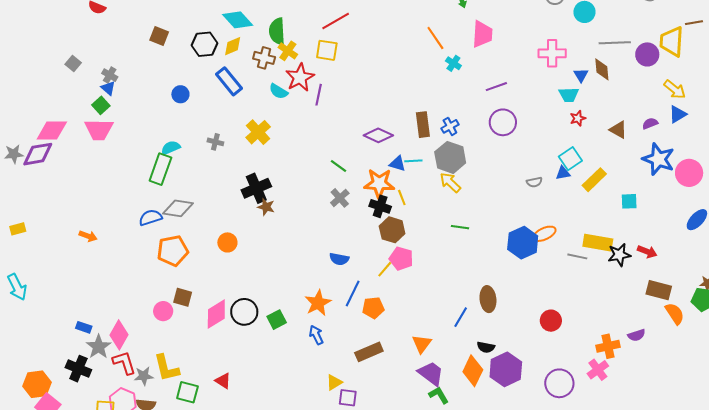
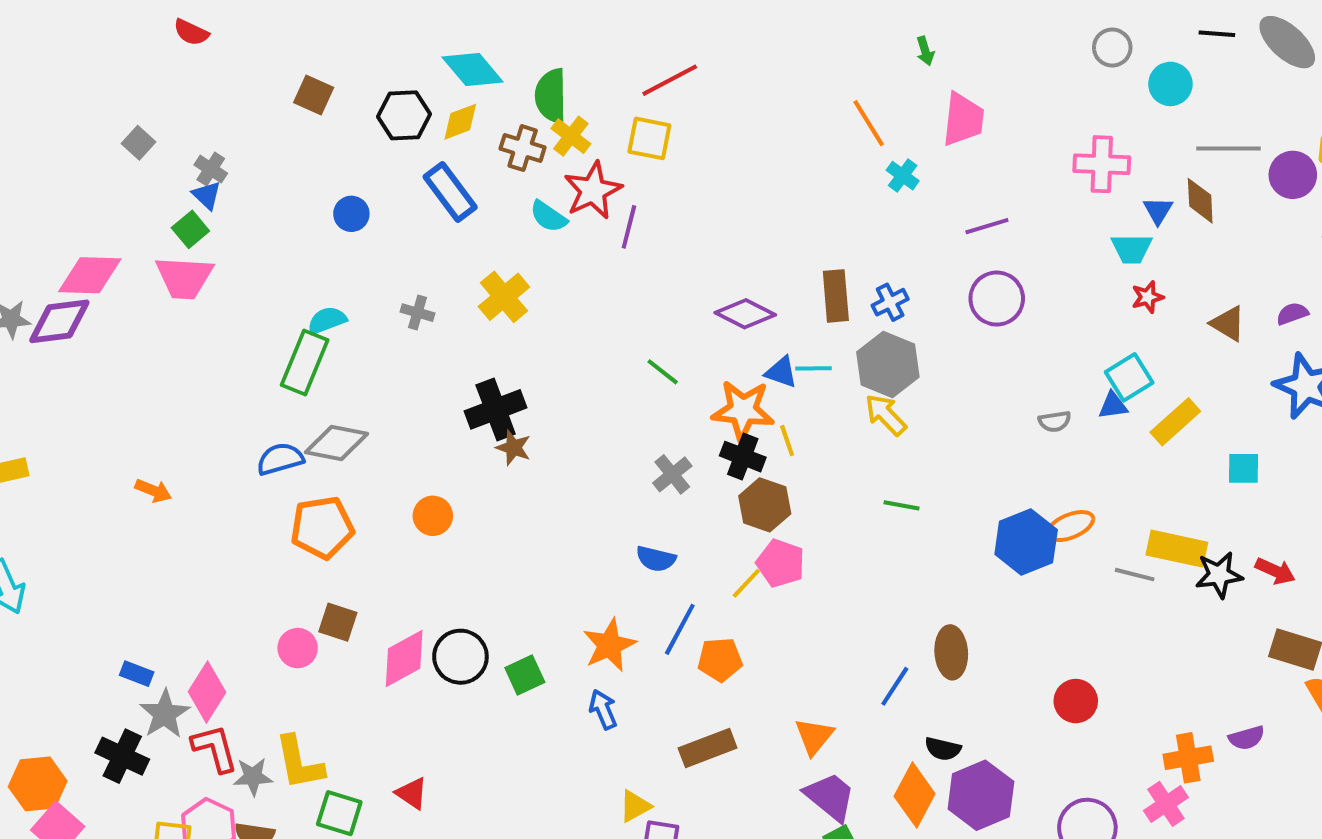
gray cross: (340, 198) -> (672, 474), moved

